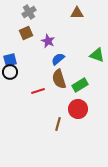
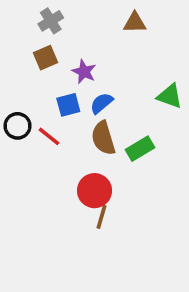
blue square: (10, 60) -> (68, 105), moved
red line: (38, 91) -> (49, 136), moved, turned 56
red circle: (78, 109) -> (94, 191), moved

